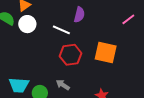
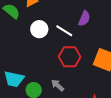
white circle: (27, 24) -> (39, 29), moved

